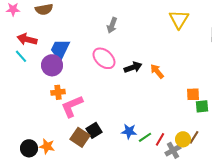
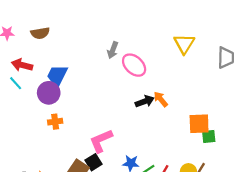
pink ellipse: (104, 58) -> (134, 65), moved
black arrow: (133, 67) -> (145, 101), moved
orange square: (193, 94) -> (199, 124), size x1.5
pink L-shape: (72, 106) -> (101, 141), moved

